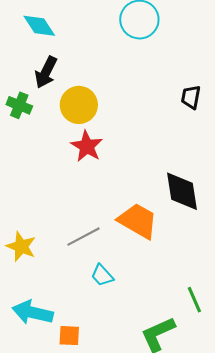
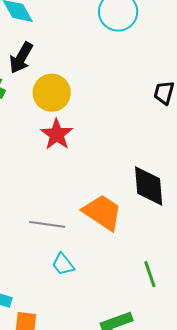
gray line: (83, 237) -> (47, 224), turned 32
green line: (194, 300) -> (150, 274), moved

